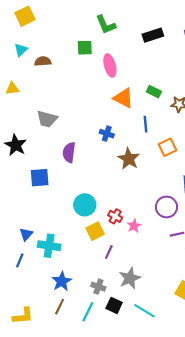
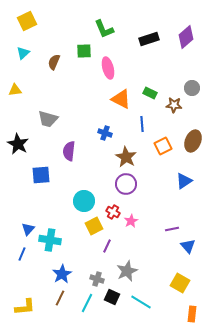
brown semicircle: (43, 61) -> (54, 62), moved, turned -63
purple circle: (166, 207) -> (126, 184), moved

